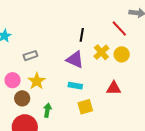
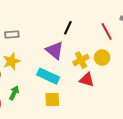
yellow cross: (101, 52) -> (81, 60), moved
cyan rectangle: (75, 86) -> (48, 76), size x1.5
red triangle: (114, 88) -> (87, 80), moved

